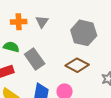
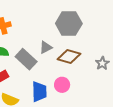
gray triangle: (42, 22) -> (46, 47), moved, turned 40

